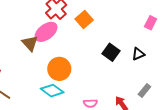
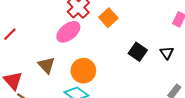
brown triangle: (30, 43) -> (46, 65), moved
black triangle: (138, 54) -> (167, 53), turned -40

